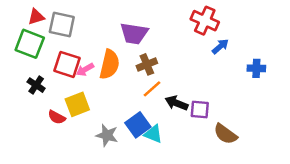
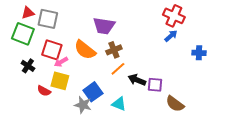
red cross: (205, 21) -> (174, 16), moved
orange semicircle: (109, 64) -> (85, 50), turned 115
pink arrow: (85, 70) -> (61, 62), moved
yellow square: (77, 104) -> (60, 81), turned 36
blue square: (138, 125) -> (93, 92), moved

